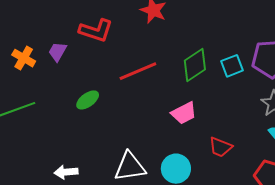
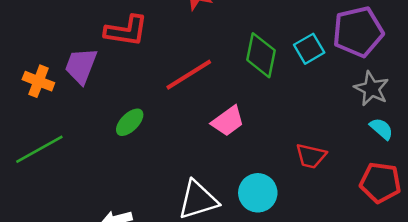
purple trapezoid: (58, 52) -> (81, 66), size x1.4
green diamond: (195, 65) -> (261, 55), turned -36
pink trapezoid: (184, 113) -> (228, 121), moved

